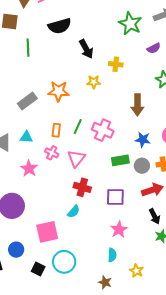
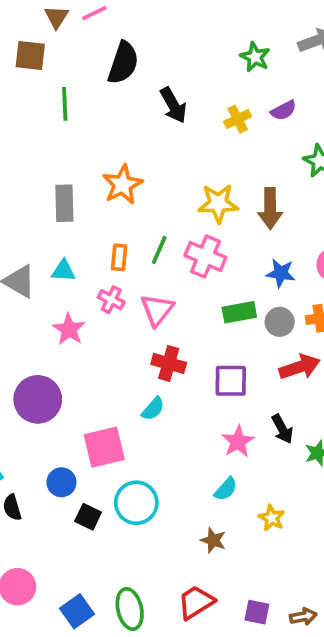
green star: (130, 24) -> (255, 57), size x0.7
black semicircle: (60, 26) -> (123, 63), turned -55
purple semicircle: (154, 48) -> (284, 110), moved
yellow cross: (116, 64) -> (238, 119), moved, turned -32
yellow star: (94, 82) -> (218, 203), moved, size x1.5
orange star: (58, 91) -> (123, 185), turned -30
gray rectangle: (27, 101) -> (64, 203), turned -54
black arrow: (155, 216) -> (282, 429), moved
blue circle: (16, 250) -> (61, 482), moved
cyan semicircle: (112, 255) -> (226, 489), turned 40

